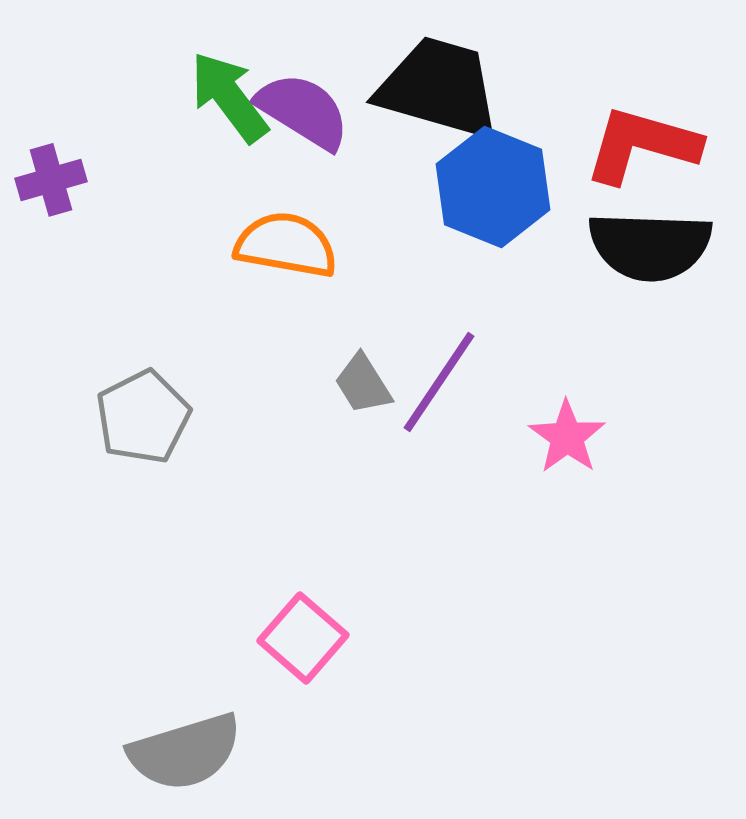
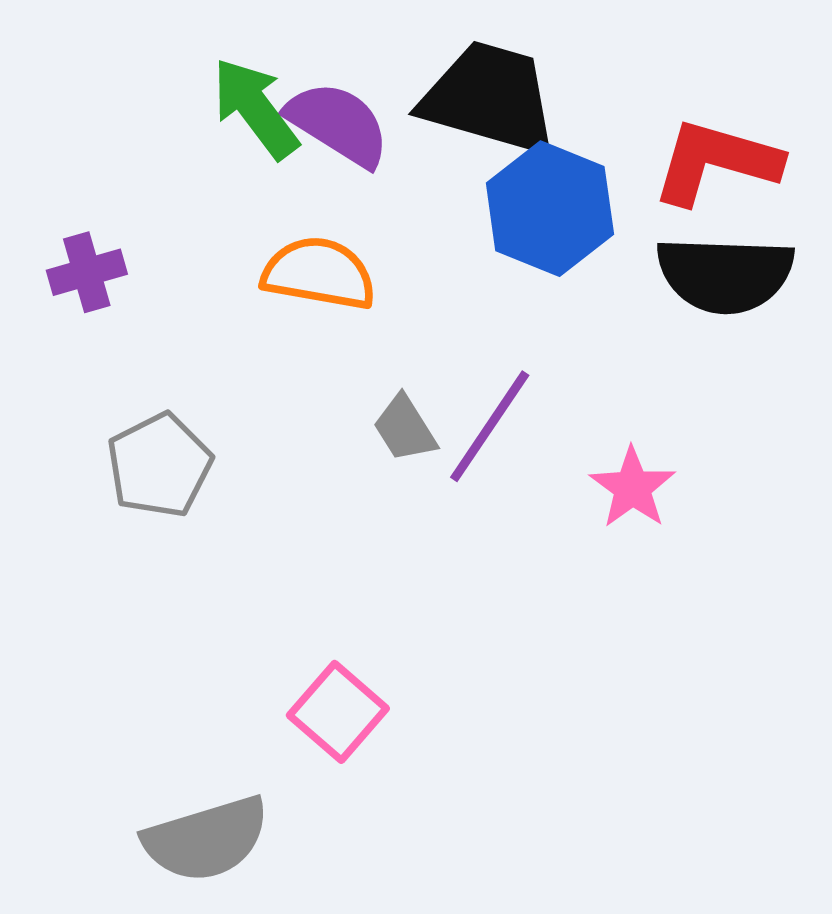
purple cross: (51, 180) -> (87, 272), moved

